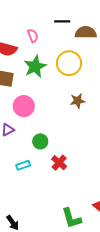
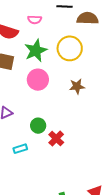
pink semicircle: (33, 36) -> (35, 20), turned 112
pink circle: (24, 106) -> (38, 80), moved
red cross: (59, 163) -> (56, 138), moved

